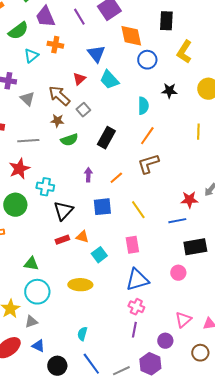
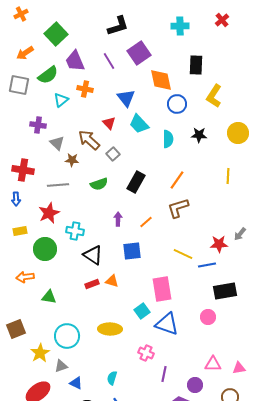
red triangle: (79, 79) -> (109, 123), turned -32
cyan semicircle: (143, 106) -> (168, 139), moved
brown star: (57, 121) -> (72, 160), moved
yellow line: (138, 210) -> (183, 254), moved, turned -30
black triangle: (63, 211) -> (93, 255), turned -40
pink rectangle: (132, 245) -> (162, 289), size x1.4
cyan square: (99, 255) -> (142, 311), moved
green triangle: (31, 264) -> (49, 297), moved
blue triangle: (137, 280) -> (167, 324), turned 35
pink cross: (136, 307) -> (146, 353), moved
pink triangle: (183, 320) -> (213, 364), turned 42
blue triangle: (38, 346) -> (76, 383), moved

